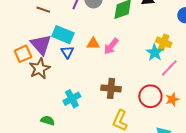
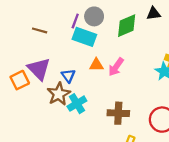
cyan rectangle: (63, 35) -> (84, 37), moved
brown star: (40, 69) -> (59, 94), moved
cyan cross: (72, 99) -> (77, 104), moved

